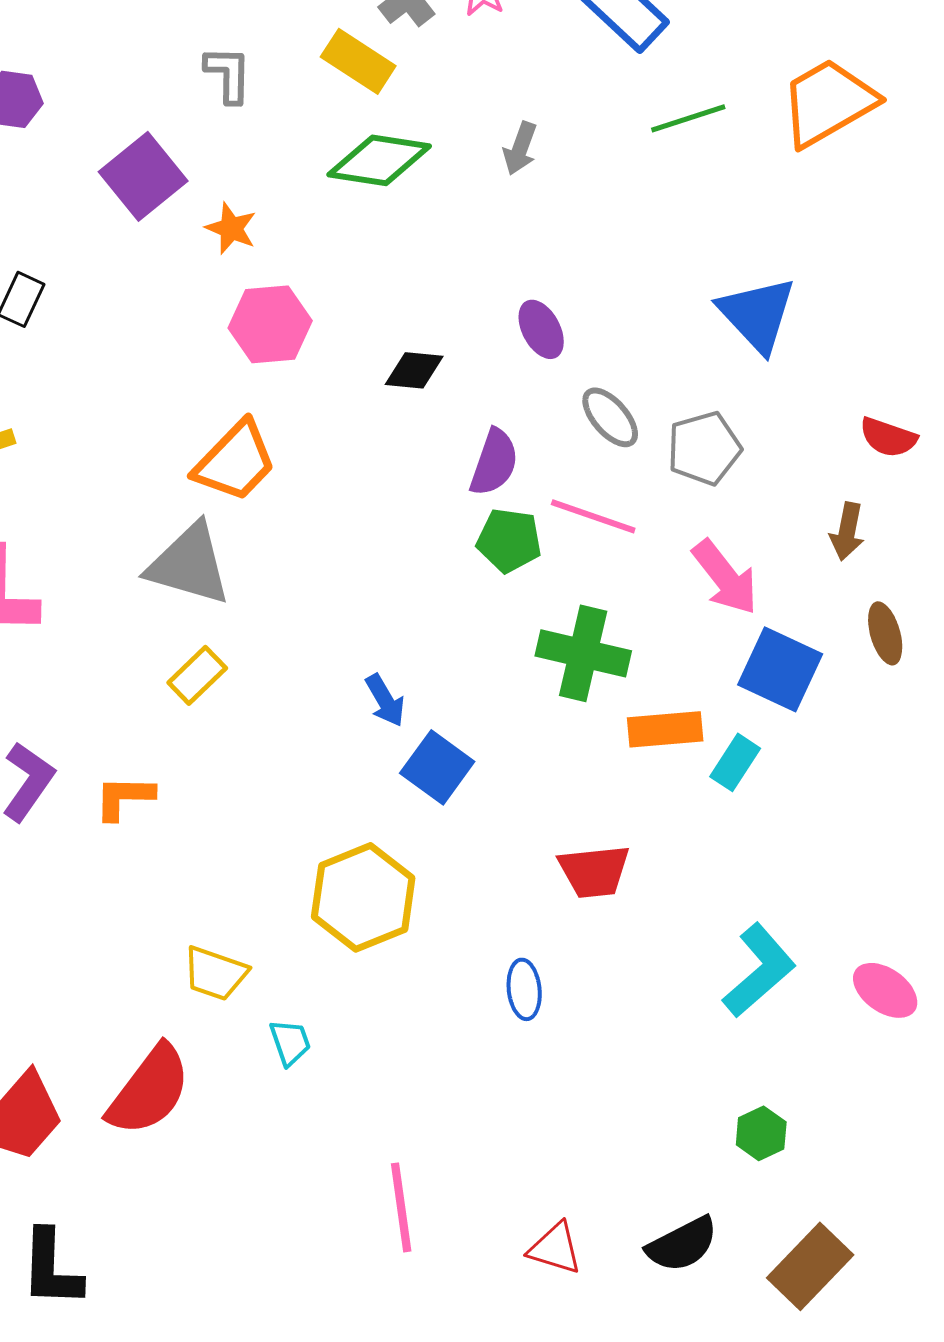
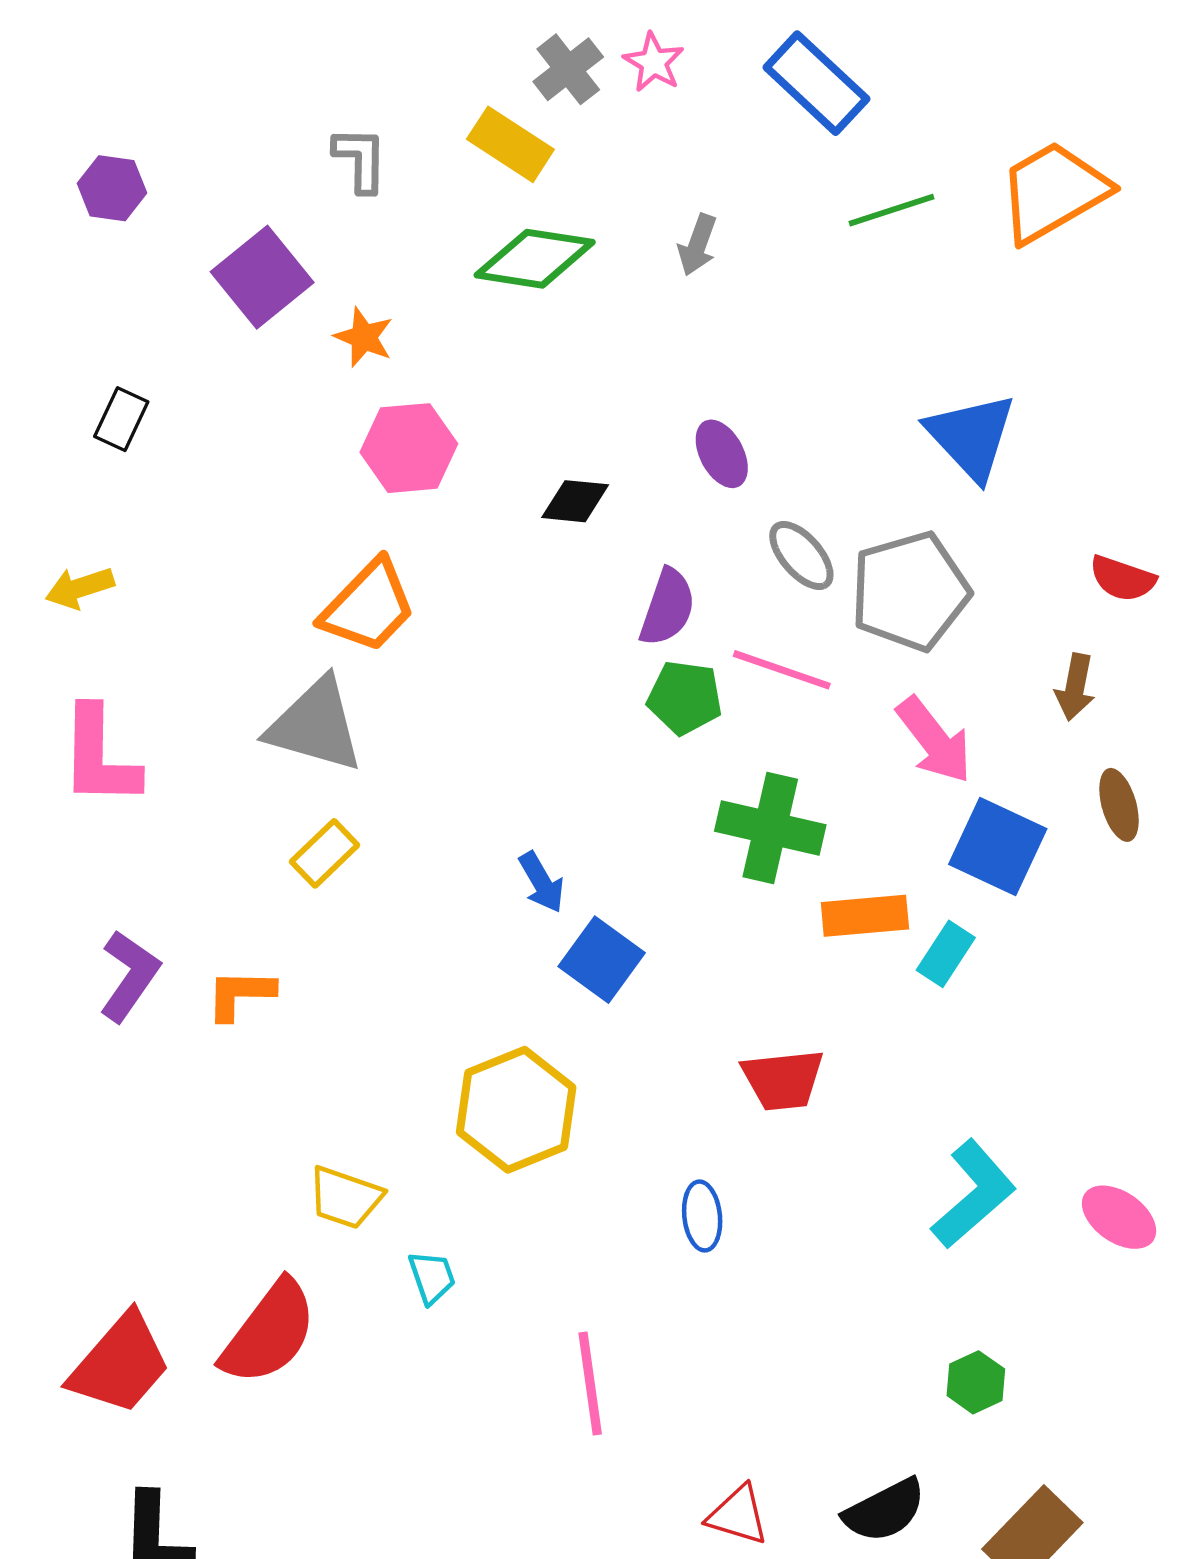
gray pentagon: (704, 448) -> (910, 591), size x1.4
pink line: (401, 1207) -> (590, 1383), moved

